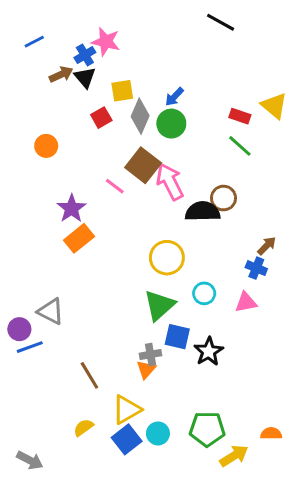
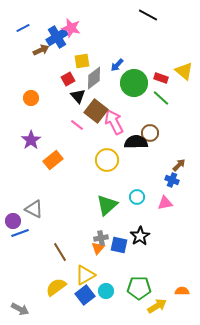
blue cross: (85, 55) -> (57, 37), size x1.5
black triangle: (85, 77) -> (78, 96), moved
gray diamond: (140, 116) -> (94, 78), turned 30
green circle: (171, 124) -> (134, 83), moved, size x1.4
purple star: (72, 208) -> (31, 140), moved
yellow circle: (167, 258) -> (107, 160), moved
blue square: (177, 337) -> (119, 245), moved
yellow semicircle: (83, 428) -> (56, 287), size x1.5

